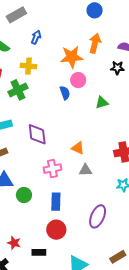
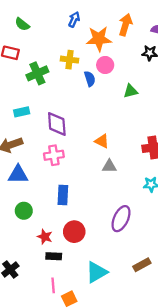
blue arrow: (36, 37) -> (74, 19), moved
yellow cross: (28, 66) -> (70, 60), moved
pink cross: (52, 169) -> (54, 155), moved
green circle: (24, 195) -> (24, 211), moved
blue rectangle: (56, 202) -> (63, 195), moved
red star: (14, 243) -> (45, 237), moved

